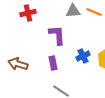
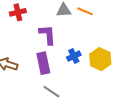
purple rectangle: (53, 63) -> (43, 63), size x1.5

